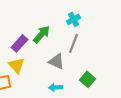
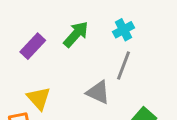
green arrow: (42, 34) -> (76, 34), moved
purple rectangle: (20, 43) -> (33, 46), moved

